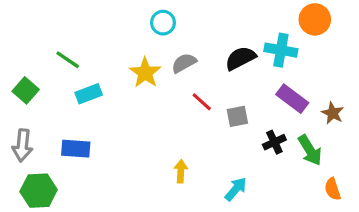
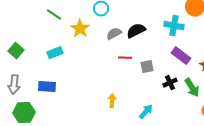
black semicircle: (241, 58) -> (136, 31), moved
green line: (68, 60) -> (54, 15), moved
yellow star: (145, 73) -> (80, 29), moved
red line: (202, 102) -> (125, 58), turned -40

